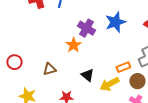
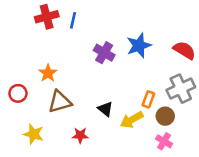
orange star: (73, 45) -> (48, 73), moved
orange rectangle: (123, 67) -> (148, 99), turned -48
brown triangle: (49, 69) -> (60, 102), size x1.5

